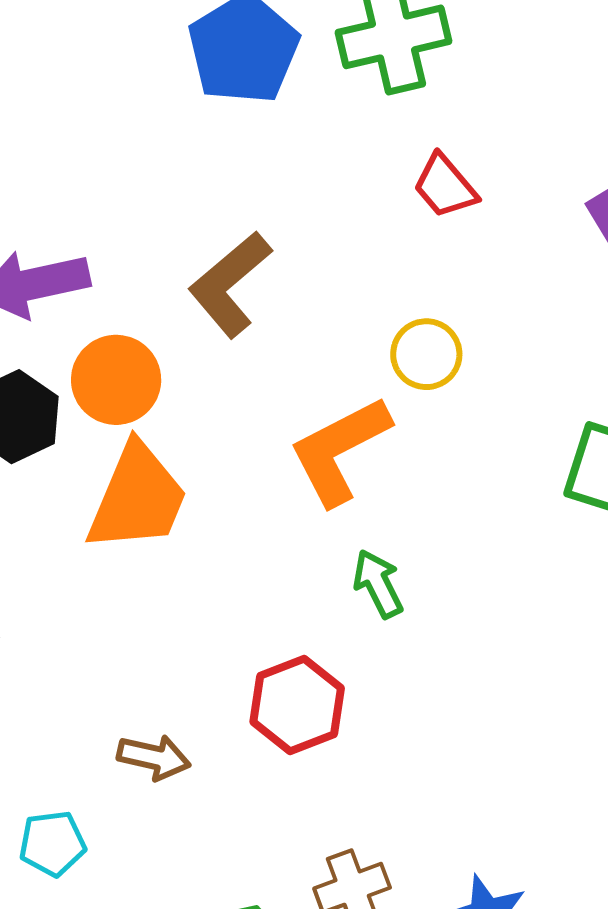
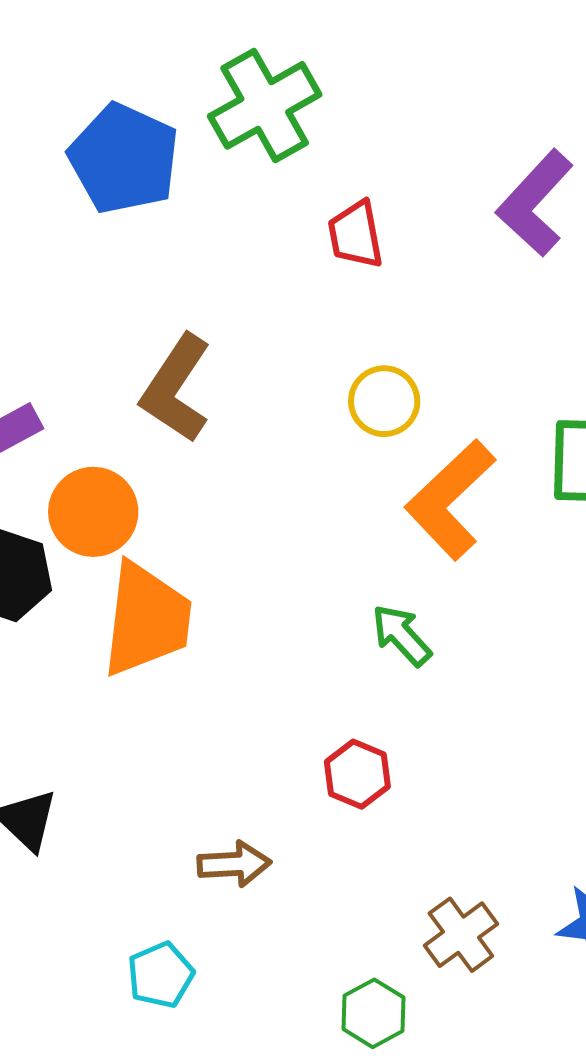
red trapezoid: (445, 186) -> (356, 235), turned 46
orange L-shape: (340, 450) -> (450, 500), moved
red hexagon: (297, 705) -> (357, 774), size x0.7

